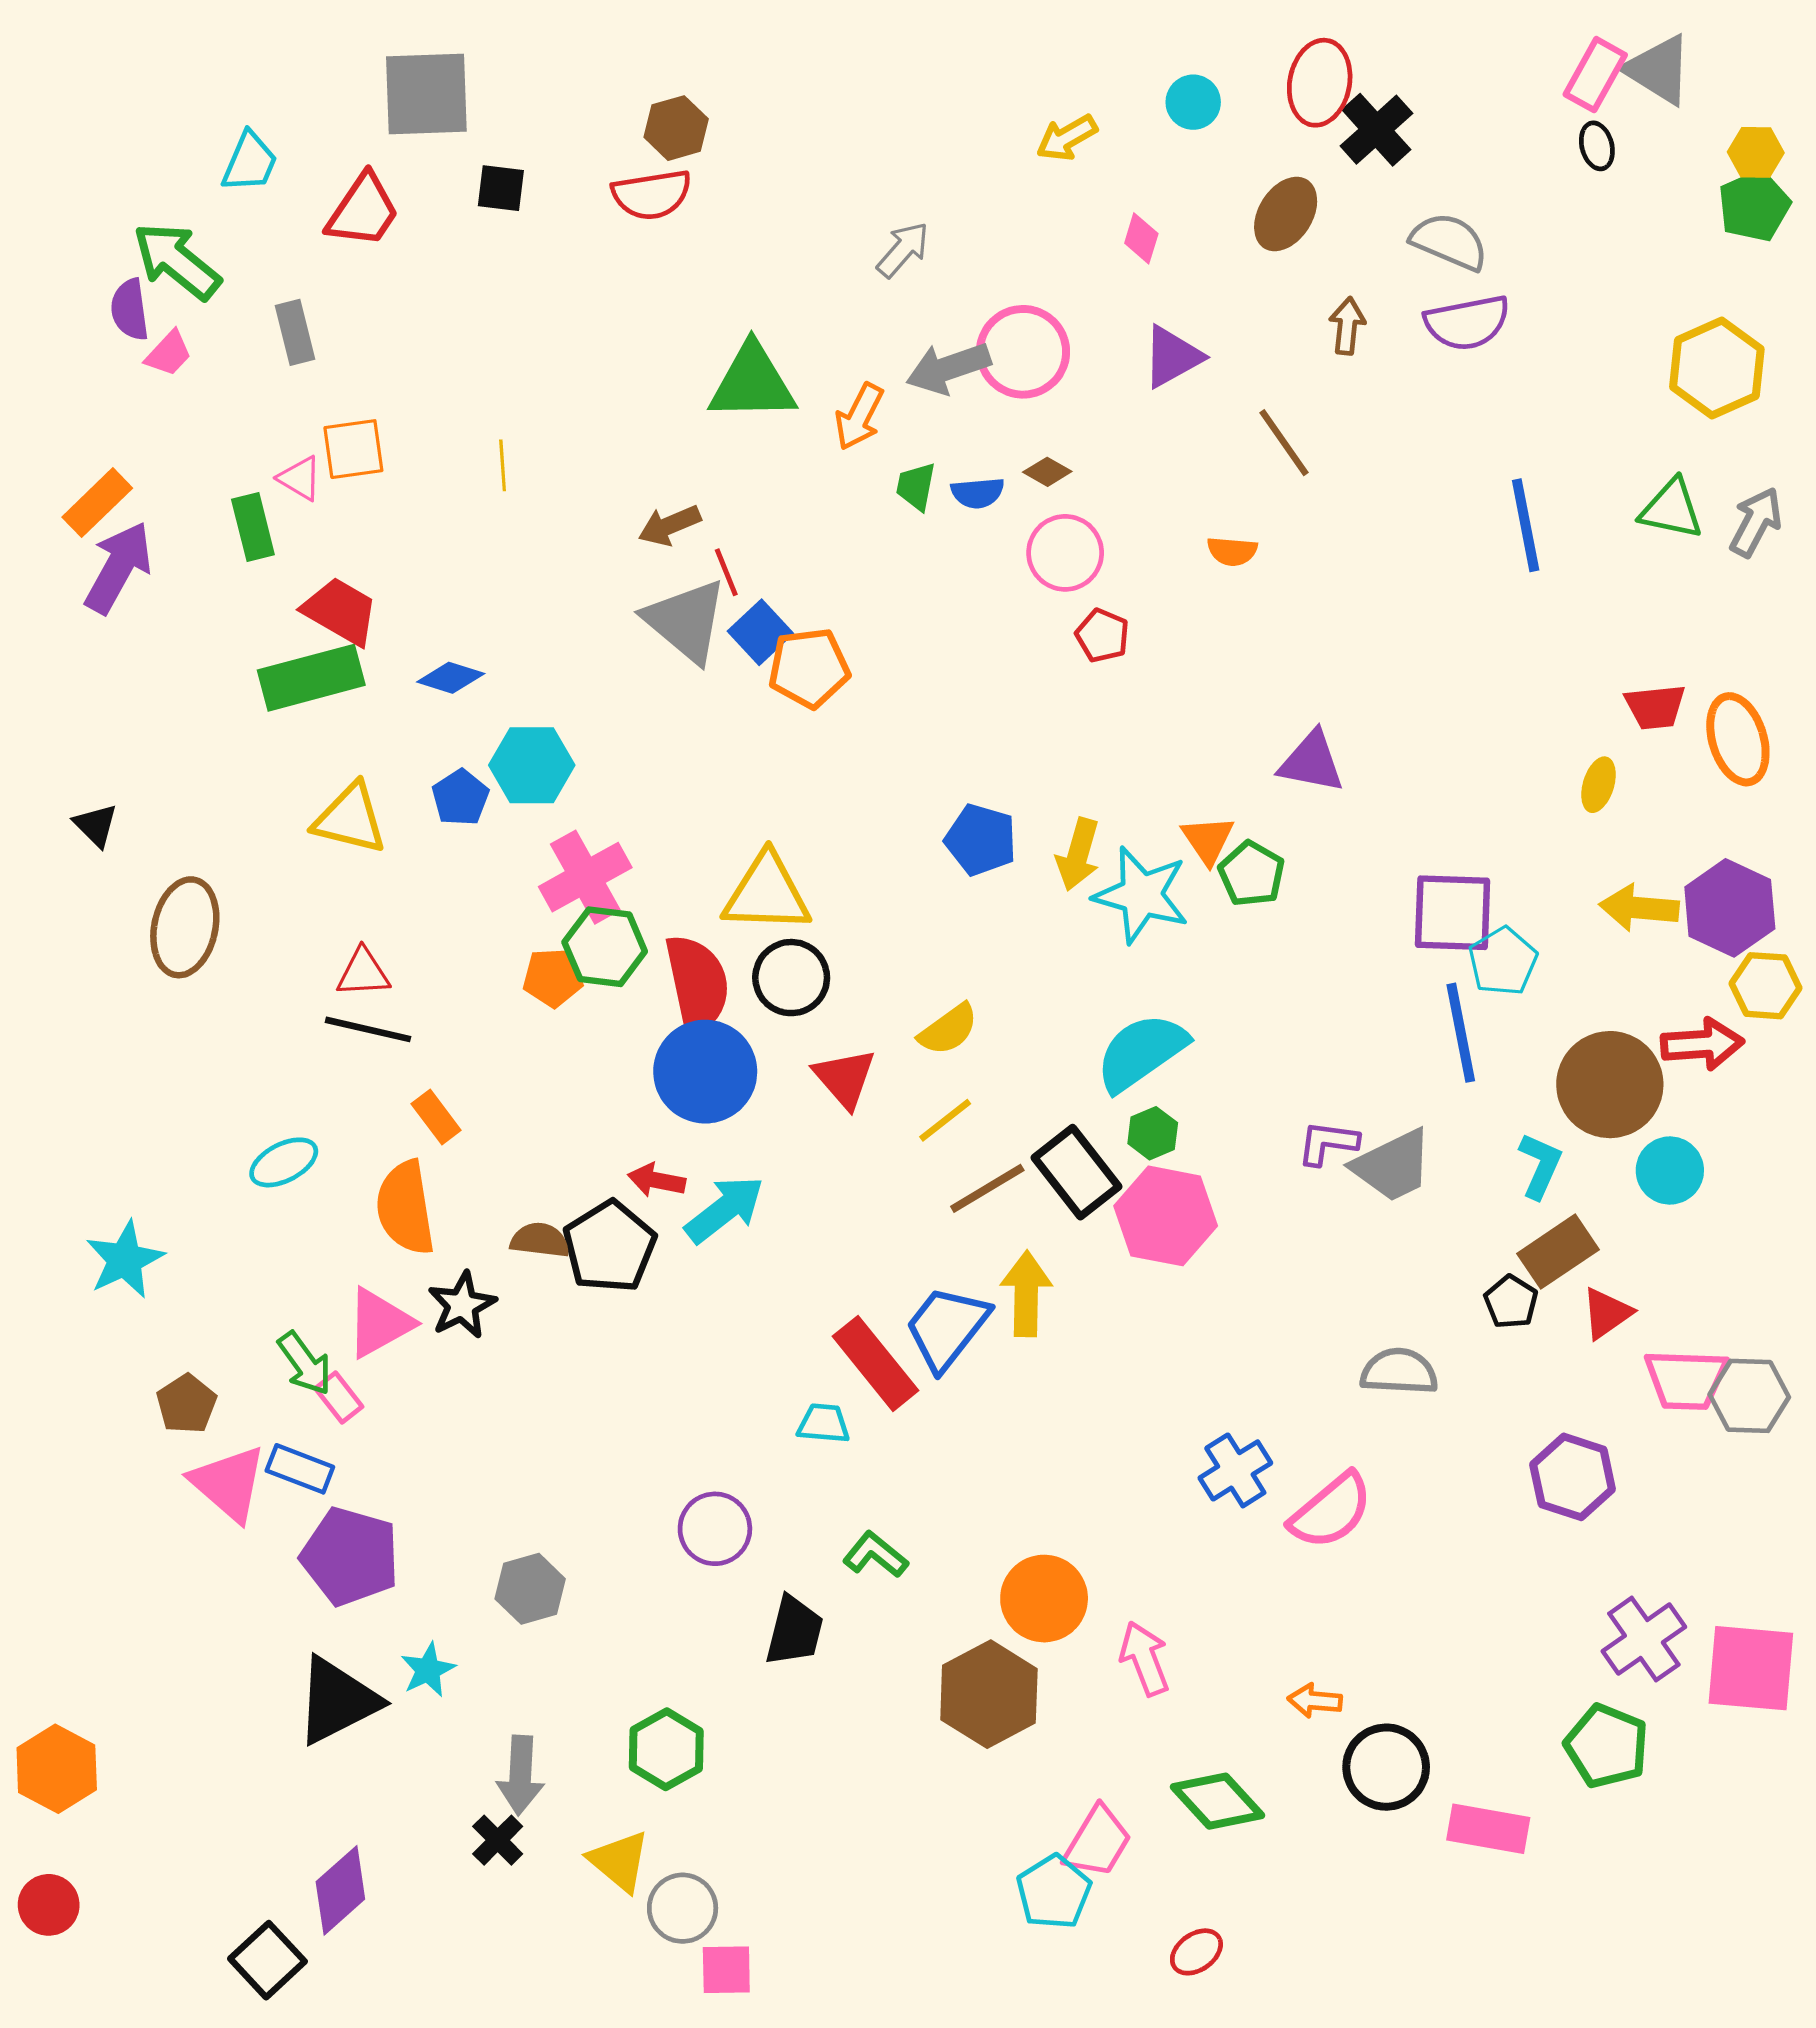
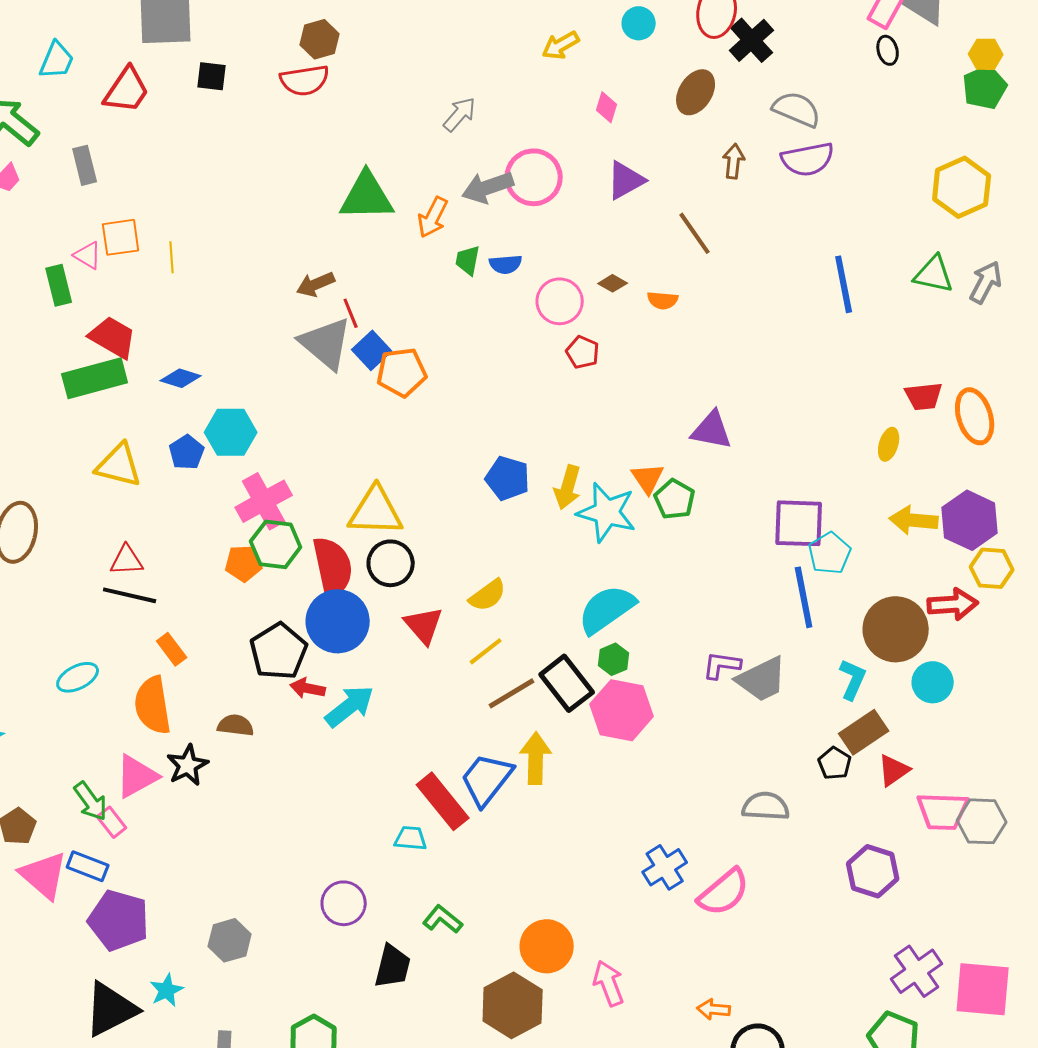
yellow line: (503, 465) -> (172, 257), moved
brown diamond: (1047, 472) -> (613, 283), moved
black pentagon: (610, 1247) -> (279, 651), moved

